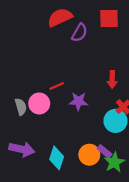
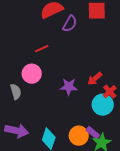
red arrow: (112, 80) -> (95, 79), moved, turned 49
red line: (57, 86) -> (42, 49), moved
pink circle: (39, 103) -> (32, 74), moved

